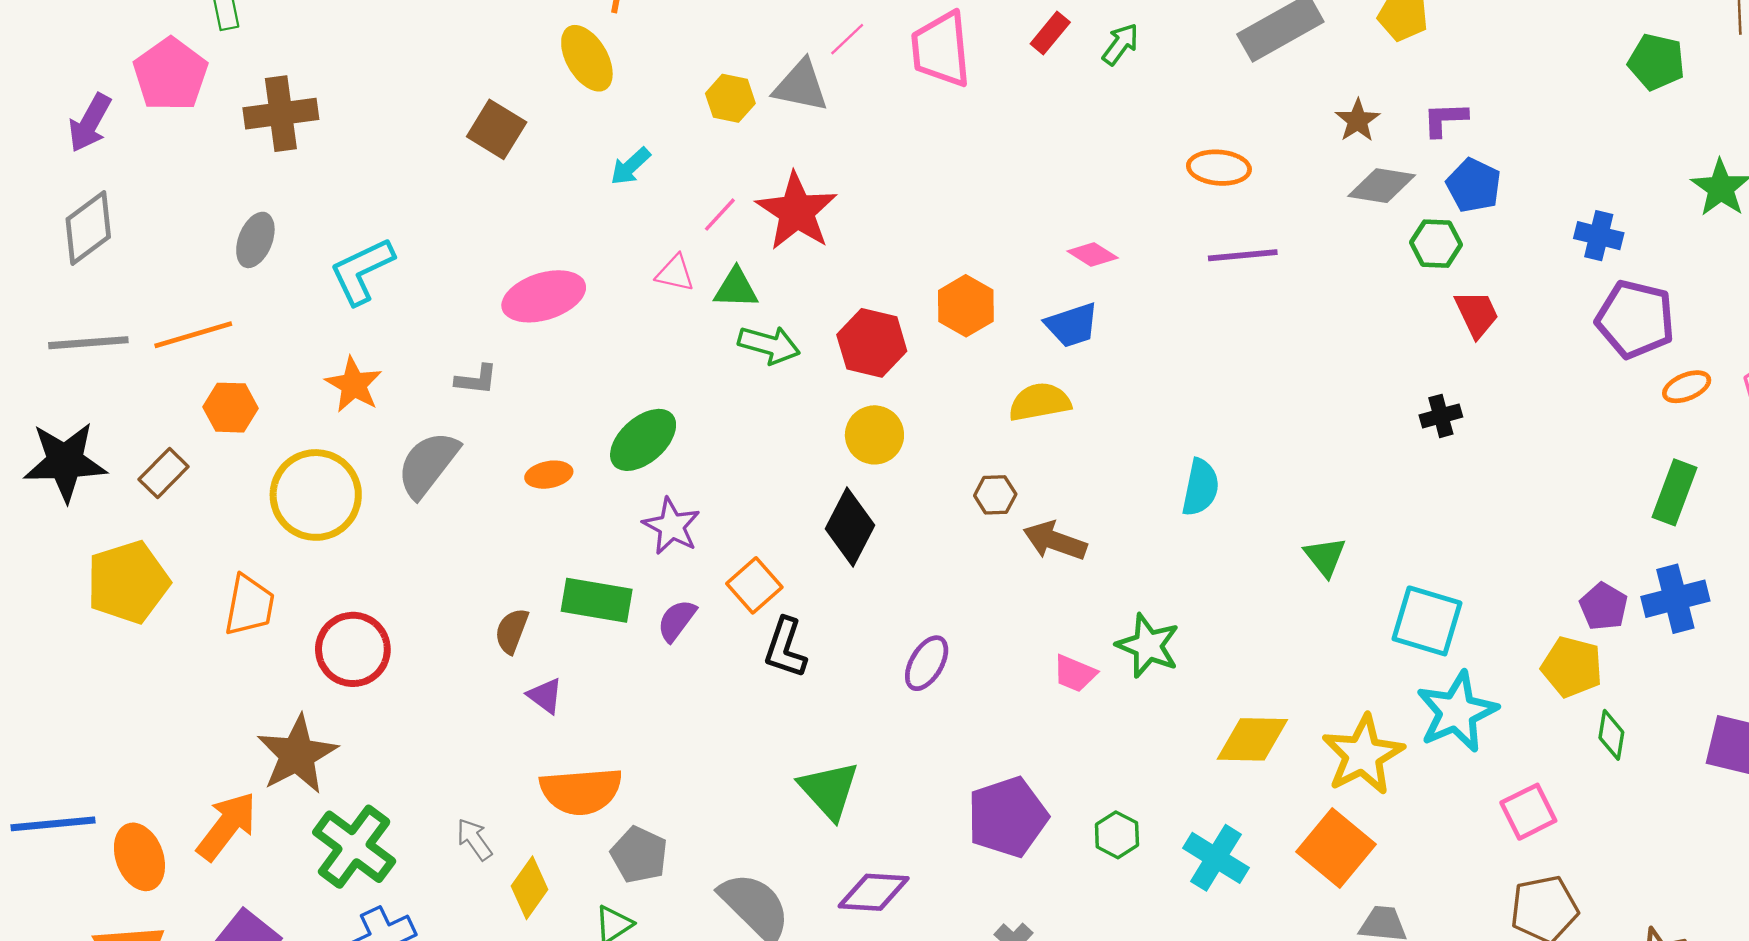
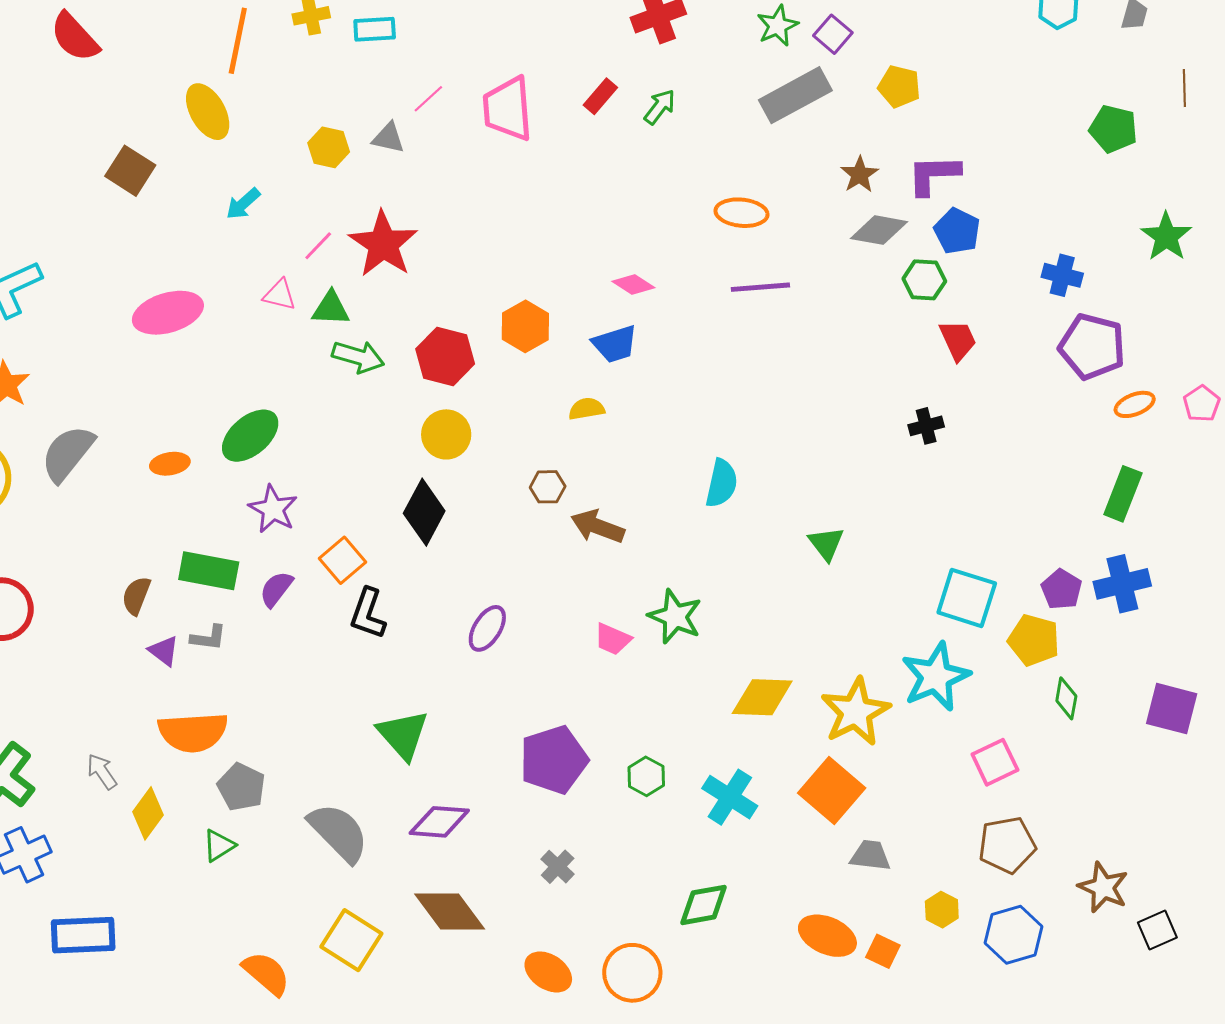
gray triangle: (801, 86) -> (388, 138), size x0.7
purple L-shape: (1445, 119) -> (934, 175), size x1.4
gray L-shape: (476, 380) -> (208, 638), moved
yellow semicircle: (1040, 402) -> (587, 409), size x0.7
cyan square: (1427, 621) -> (967, 598), moved

